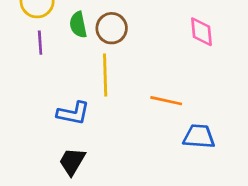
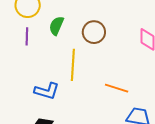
green semicircle: (78, 25) -> (56, 26), turned 30
brown circle: (112, 28) -> (94, 32), moved

